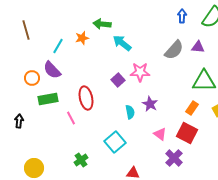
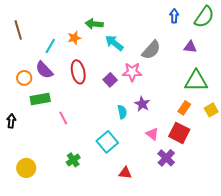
gray semicircle: (174, 50) -> (151, 50), moved
red ellipse: (86, 98) -> (78, 72), moved

